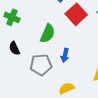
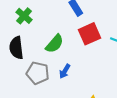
black semicircle: (14, 48) -> (16, 48), size x1.5

